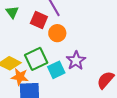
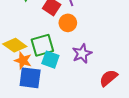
cyan square: (56, 70) -> (50, 60), moved, turned 36

